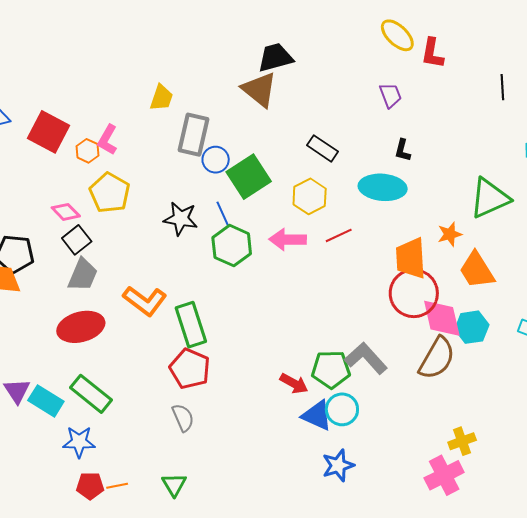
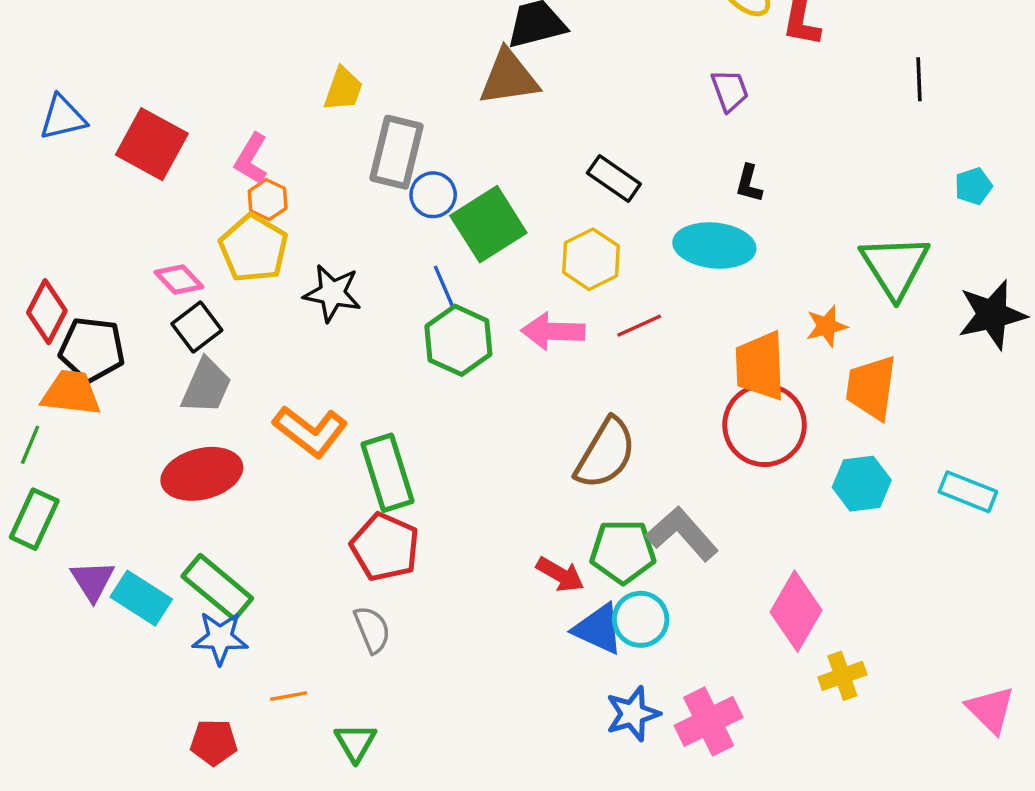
brown triangle: (259, 90) -> (509, 78), turned -48
orange hexagon: (88, 151) -> (268, 200), moved
green triangle: (490, 198) -> (895, 266), turned -39
black star: (181, 219) -> (332, 293), moved
orange trapezoid: (477, 270) -> (871, 388), turned 39
pink diamond: (442, 318) -> (796, 611), moved, turned 42
brown semicircle: (437, 358) -> (605, 453), moved
blue star: (79, 442) -> (220, 638), moved
pink cross: (444, 475) -> (709, 721), moved
orange line: (117, 486) -> (289, 696), moved

